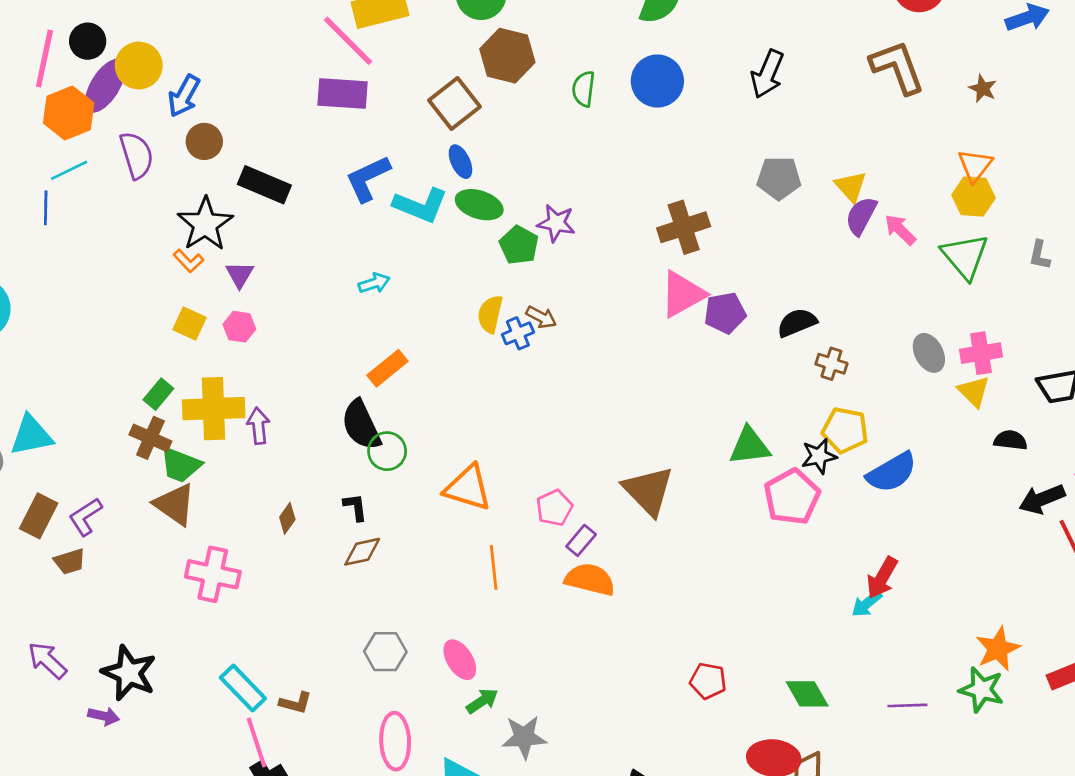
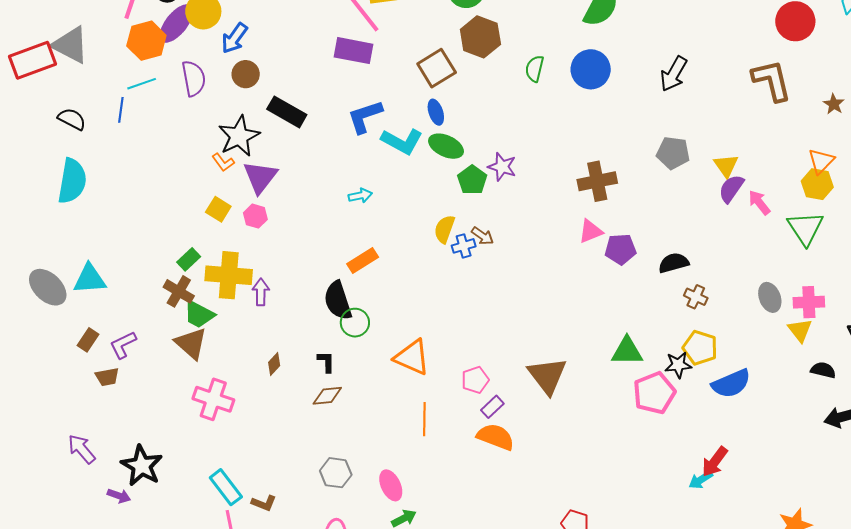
purple triangle: (240, 275) -> (260, 177), size x1.6
pink triangle: (683, 294) -> (590, 231), size x0.7
brown rectangle: (39, 516) -> (88, 340), size x0.7

